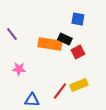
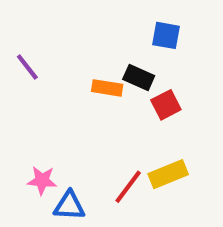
orange rectangle: (50, 44) -> (107, 88), size x0.6
pink star: (19, 69) -> (42, 180), moved

